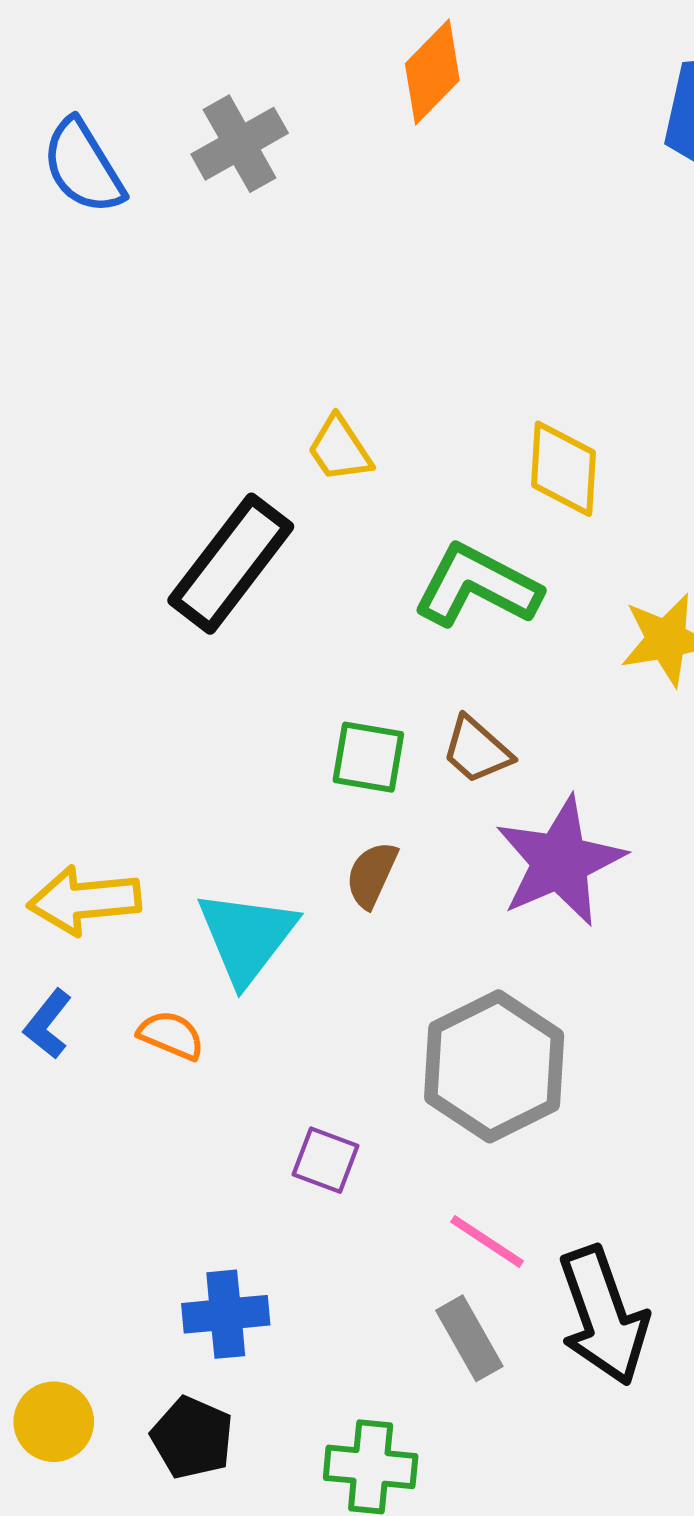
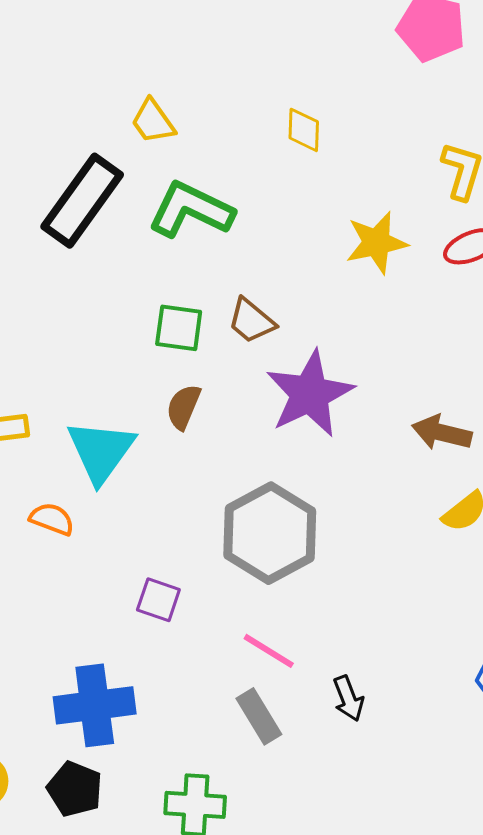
yellow diamond: (563, 469) -> (304, 130), size x0.7
green L-shape: (477, 586) -> (191, 210), moved
blue cross: (226, 1314) -> (95, 705), size x1.4
black arrow: (603, 1316) -> (348, 698), size x0.5

